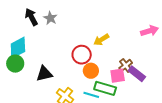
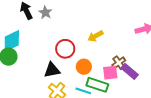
red circle: (82, 55) -> (65, 49), moved
black triangle: (44, 74) -> (52, 70), moved

